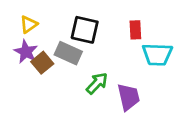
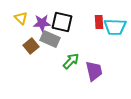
yellow triangle: (29, 24) -> (21, 18), turned -40
purple star: (26, 52) -> (42, 23), moved, turned -30
cyan trapezoid: (157, 54) -> (115, 27), moved

